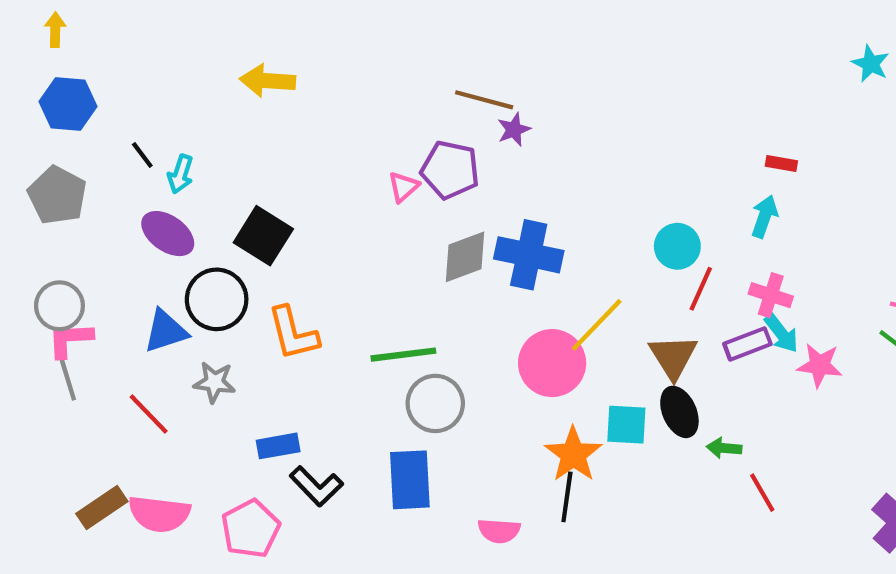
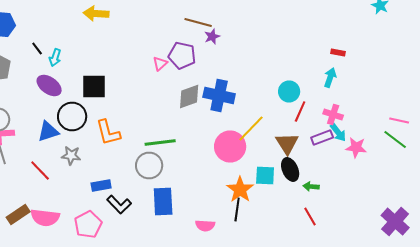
black square: (263, 236) -> (94, 86), turned -32
gray circle: (435, 403) -> (149, 166), moved
red line: (762, 493) -> (310, 216), moved

